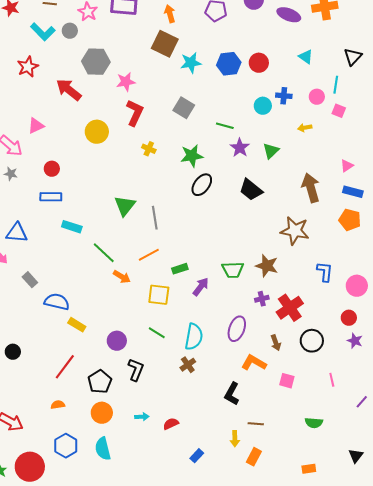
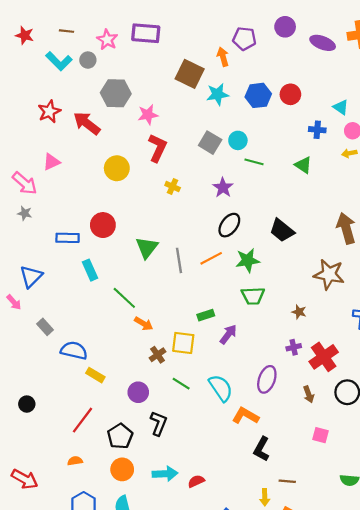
orange arrow: (170, 14) -> (223, 57), moved
cyan triangle: (306, 57) -> (341, 107), moved
red star: (28, 67) -> (49, 111), moved
cyan circle: (263, 106) -> (238, 140), moved
yellow arrow: (305, 128) -> (349, 153), moved
purple star: (240, 148) -> (223, 188), moved
green triangle: (271, 151) -> (303, 165), moved, turned -42
green star: (192, 156) -> (248, 260), moved
red circle: (52, 169) -> (103, 225), moved, size x1.5
cyan rectangle: (72, 227) -> (90, 270), turned 48
blue triangle: (17, 233) -> (31, 276), turned -50
orange line: (149, 255) -> (211, 258), moved
brown star: (267, 266) -> (299, 312), size x0.6
green trapezoid: (233, 270) -> (253, 296), moved
cyan semicircle: (194, 337) -> (221, 388), turned -44
orange L-shape: (254, 363) -> (245, 416), moved
brown cross: (188, 365) -> (158, 355), moved
cyan arrow: (142, 417) -> (165, 474), size x1.6

